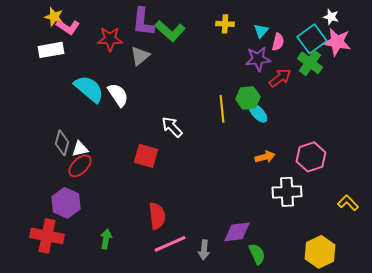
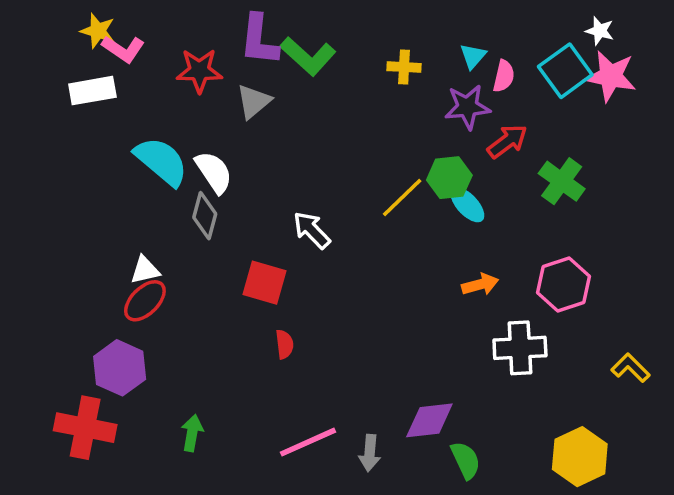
yellow cross: (225, 24) -> (404, 67), moved
green cross: (310, 63) -> (562, 181), moved
yellow line: (222, 109) -> (402, 197), turned 52
gray diamond: (62, 143) -> (205, 216), moved
red semicircle: (157, 216) -> (284, 344), moved, size x0.6

